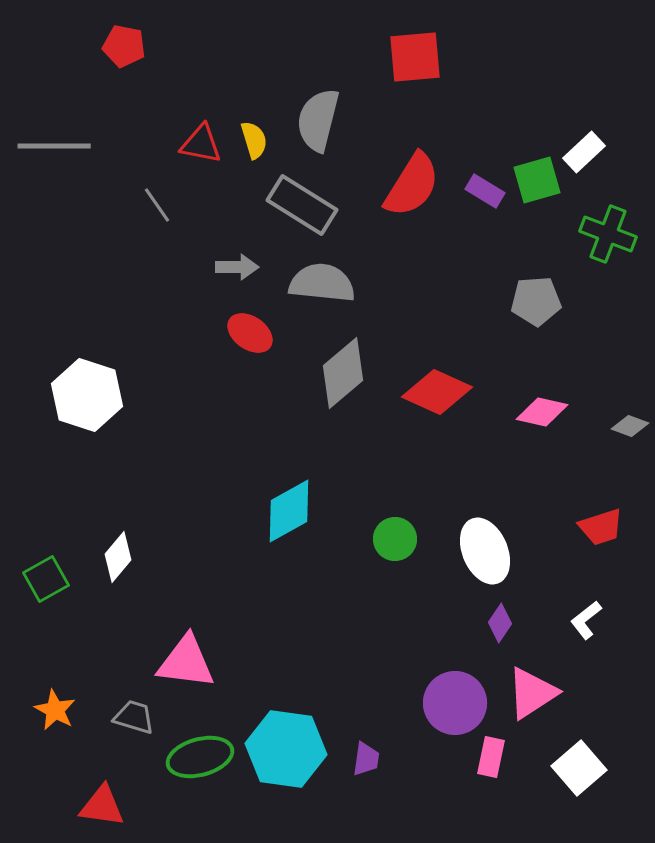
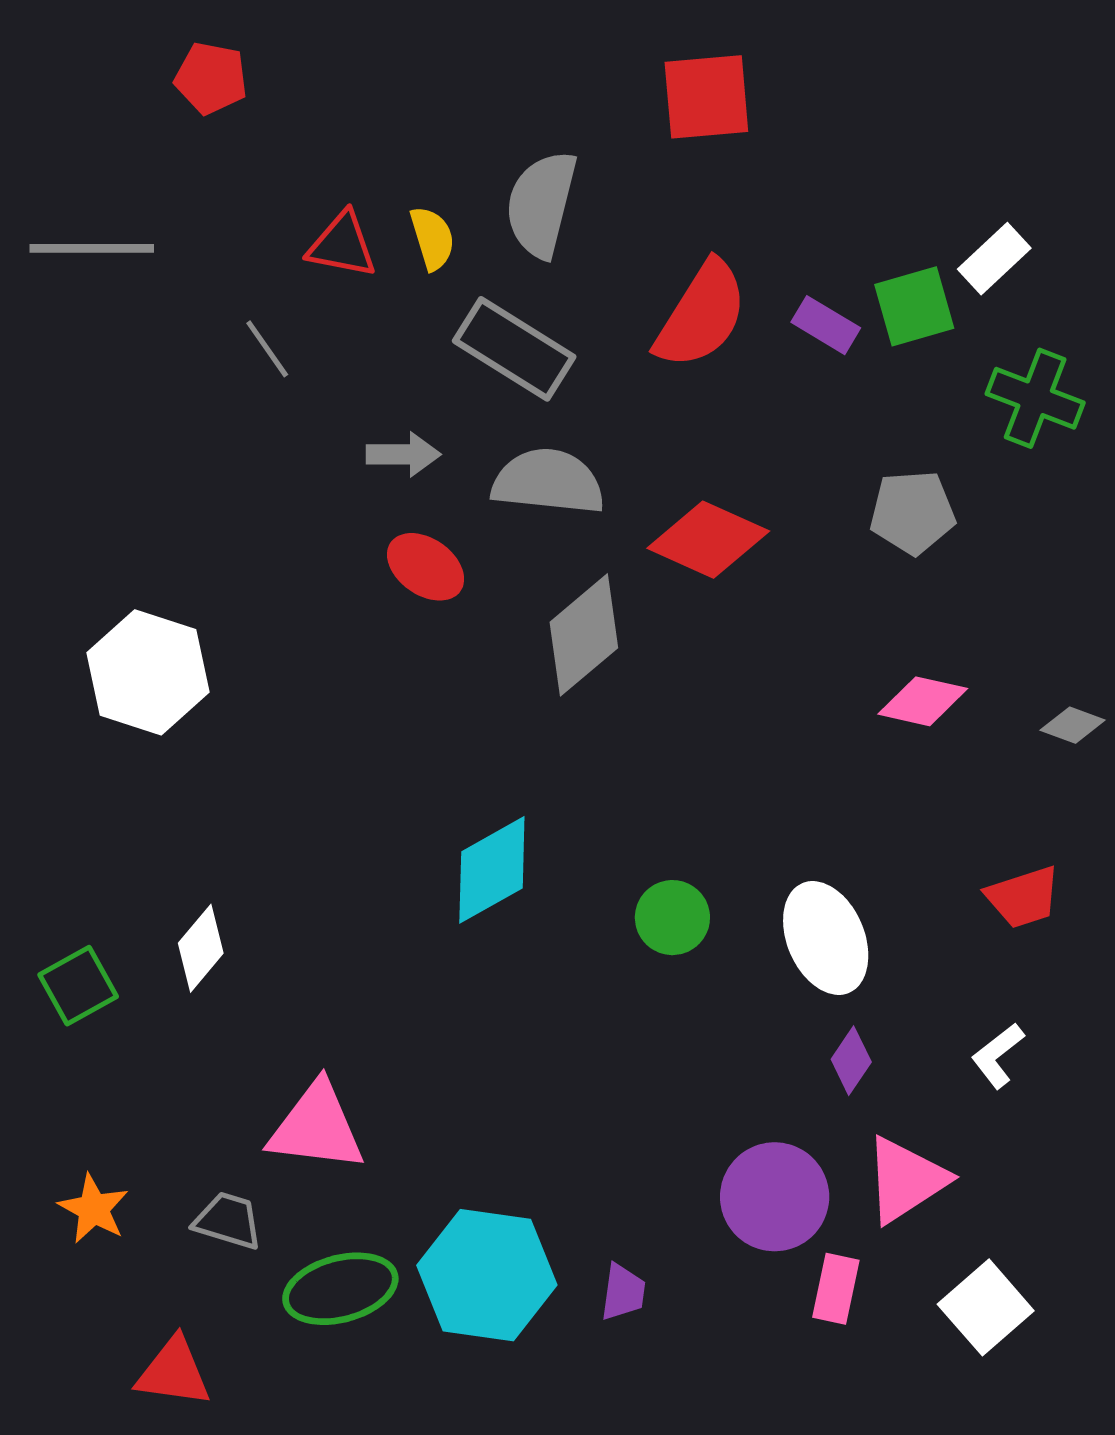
red diamond: (437, 392) -> (708, 540), moved

